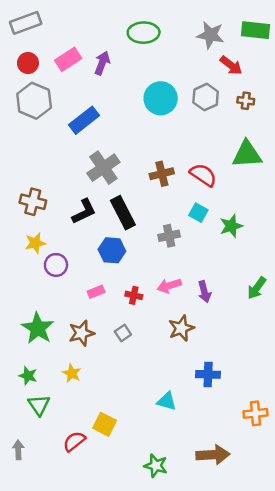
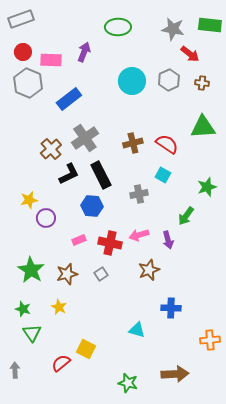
pink rectangle: (68, 59) -> (51, 60), moved, turned 35
brown cross: (33, 202) -> (51, 149), moved, turned 35
green star: (231, 226) -> (207, 187), moved
green arrow: (257, 288) -> (186, 216), moved
red cross: (134, 295) -> (110, 243), size x1.6

